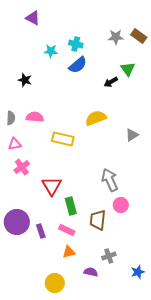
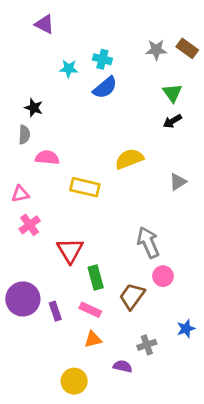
black arrow: (111, 82) -> (172, 121), moved
gray semicircle: (11, 118) -> (24, 135), moved
brown trapezoid: (98, 220) -> (132, 296), turned 30
blue star: (138, 272) -> (186, 329), moved

